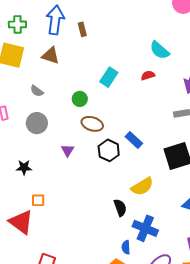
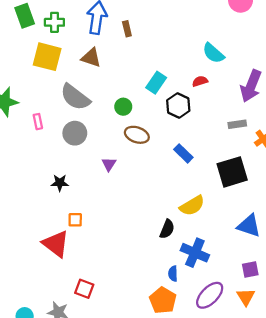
gray semicircle: (37, 91) -> (75, 97), size x2.0
black hexagon: (109, 150) -> (178, 106), moved
black semicircle: (120, 208) -> (167, 229), turned 42

